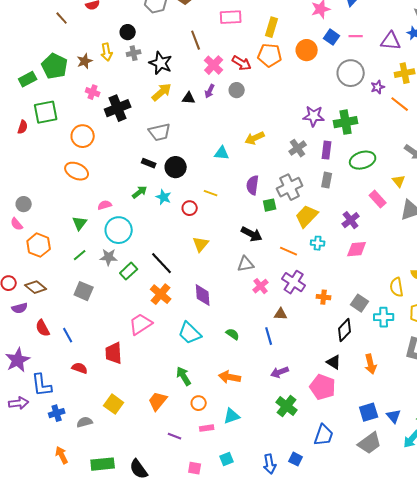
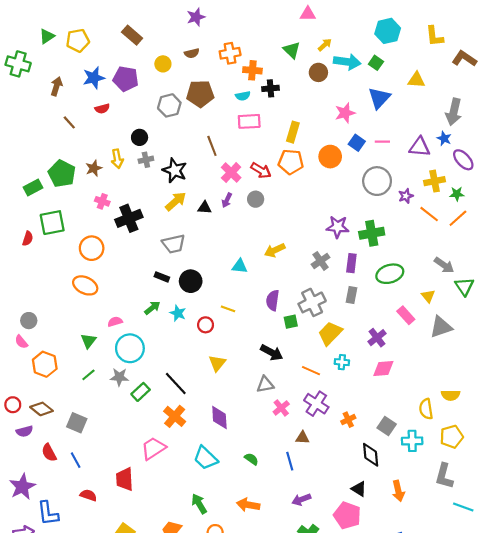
gray square: (84, 291) -> (77, 423), moved
orange cross: (324, 297) -> (348, 420), turned -32
black diamond: (345, 330) -> (371, 455), turned -50

